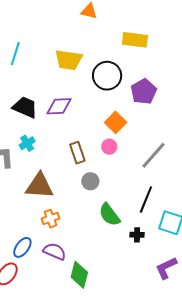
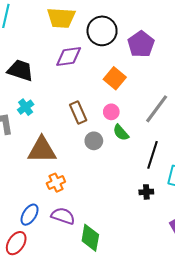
purple diamond: (59, 106) -> (69, 57), moved
pink circle: (109, 147) -> (111, 112), moved
green semicircle: (109, 215) -> (121, 133), moved, size x0.7

